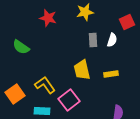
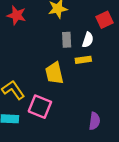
yellow rectangle: (111, 74) -> (83, 60), moved
pink square: (69, 100) -> (40, 107), turned -30

